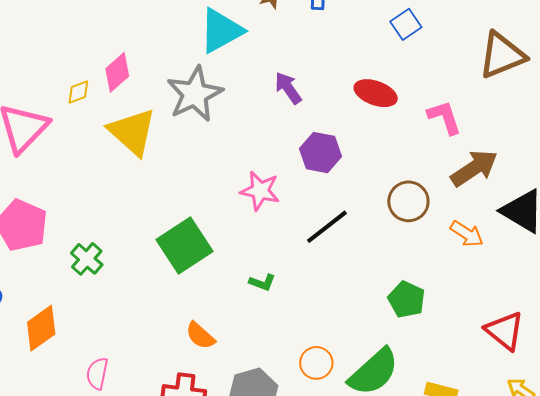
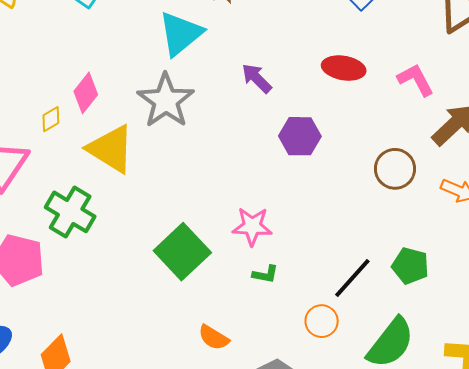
pink star: (260, 191) -> (252, 226), moved
black line: (327, 227) -> (352, 278), moved
green cross: (87, 259) -> (70, 212), moved, size x1.5
orange circle: (316, 363) -> (322, 321), moved

